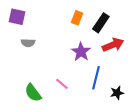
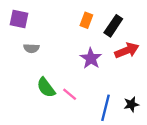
blue line: (96, 78) -> (105, 108), moved
green semicircle: (33, 93) -> (46, 88), moved

